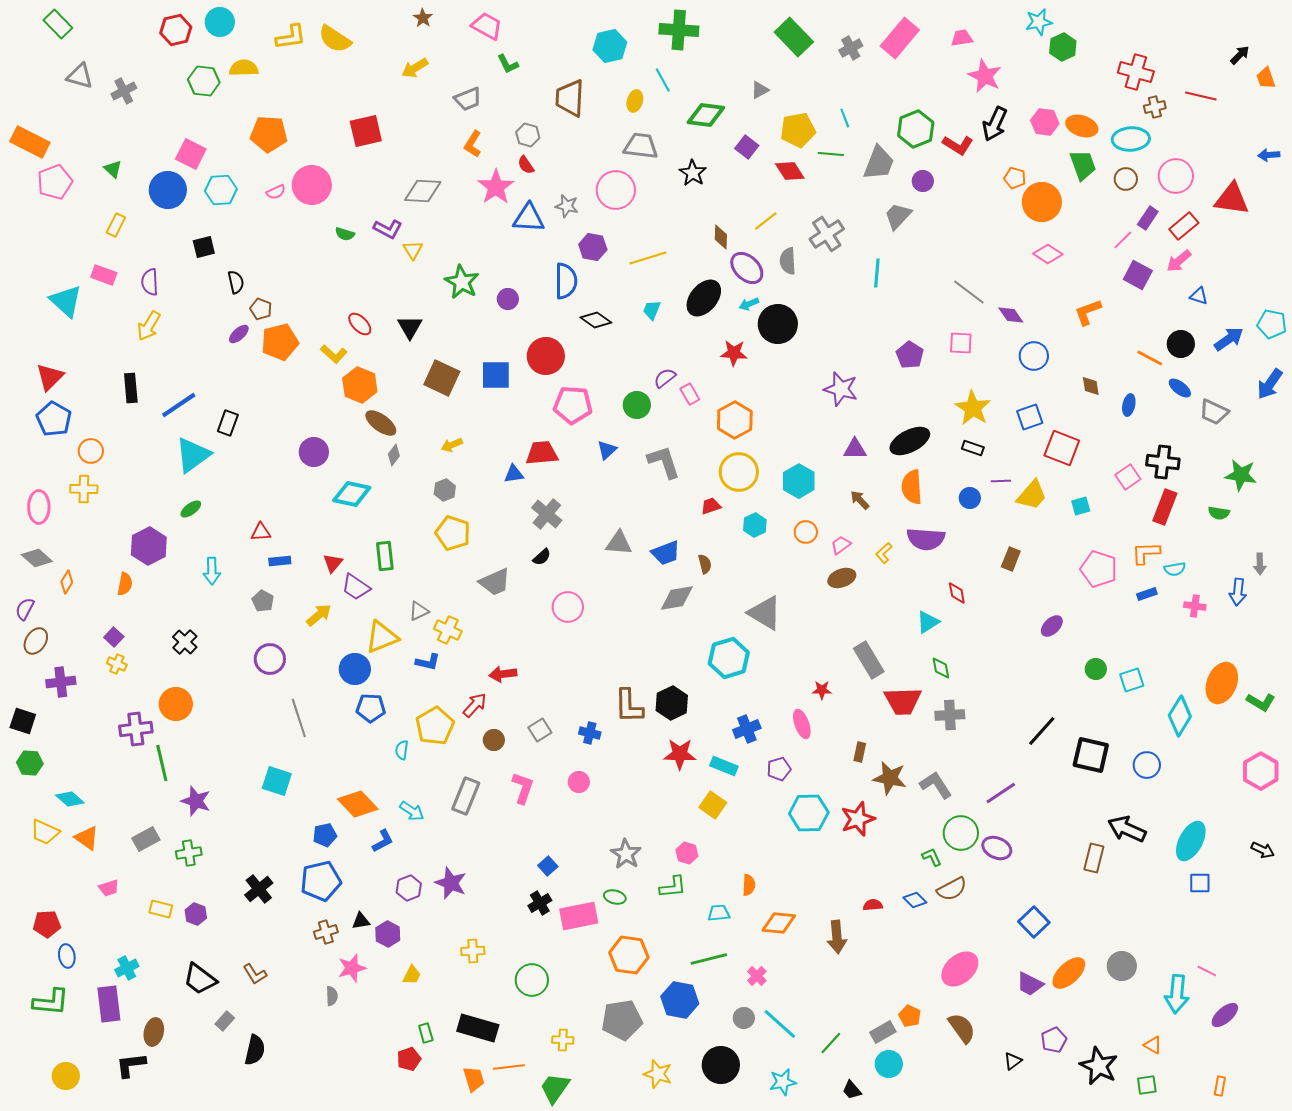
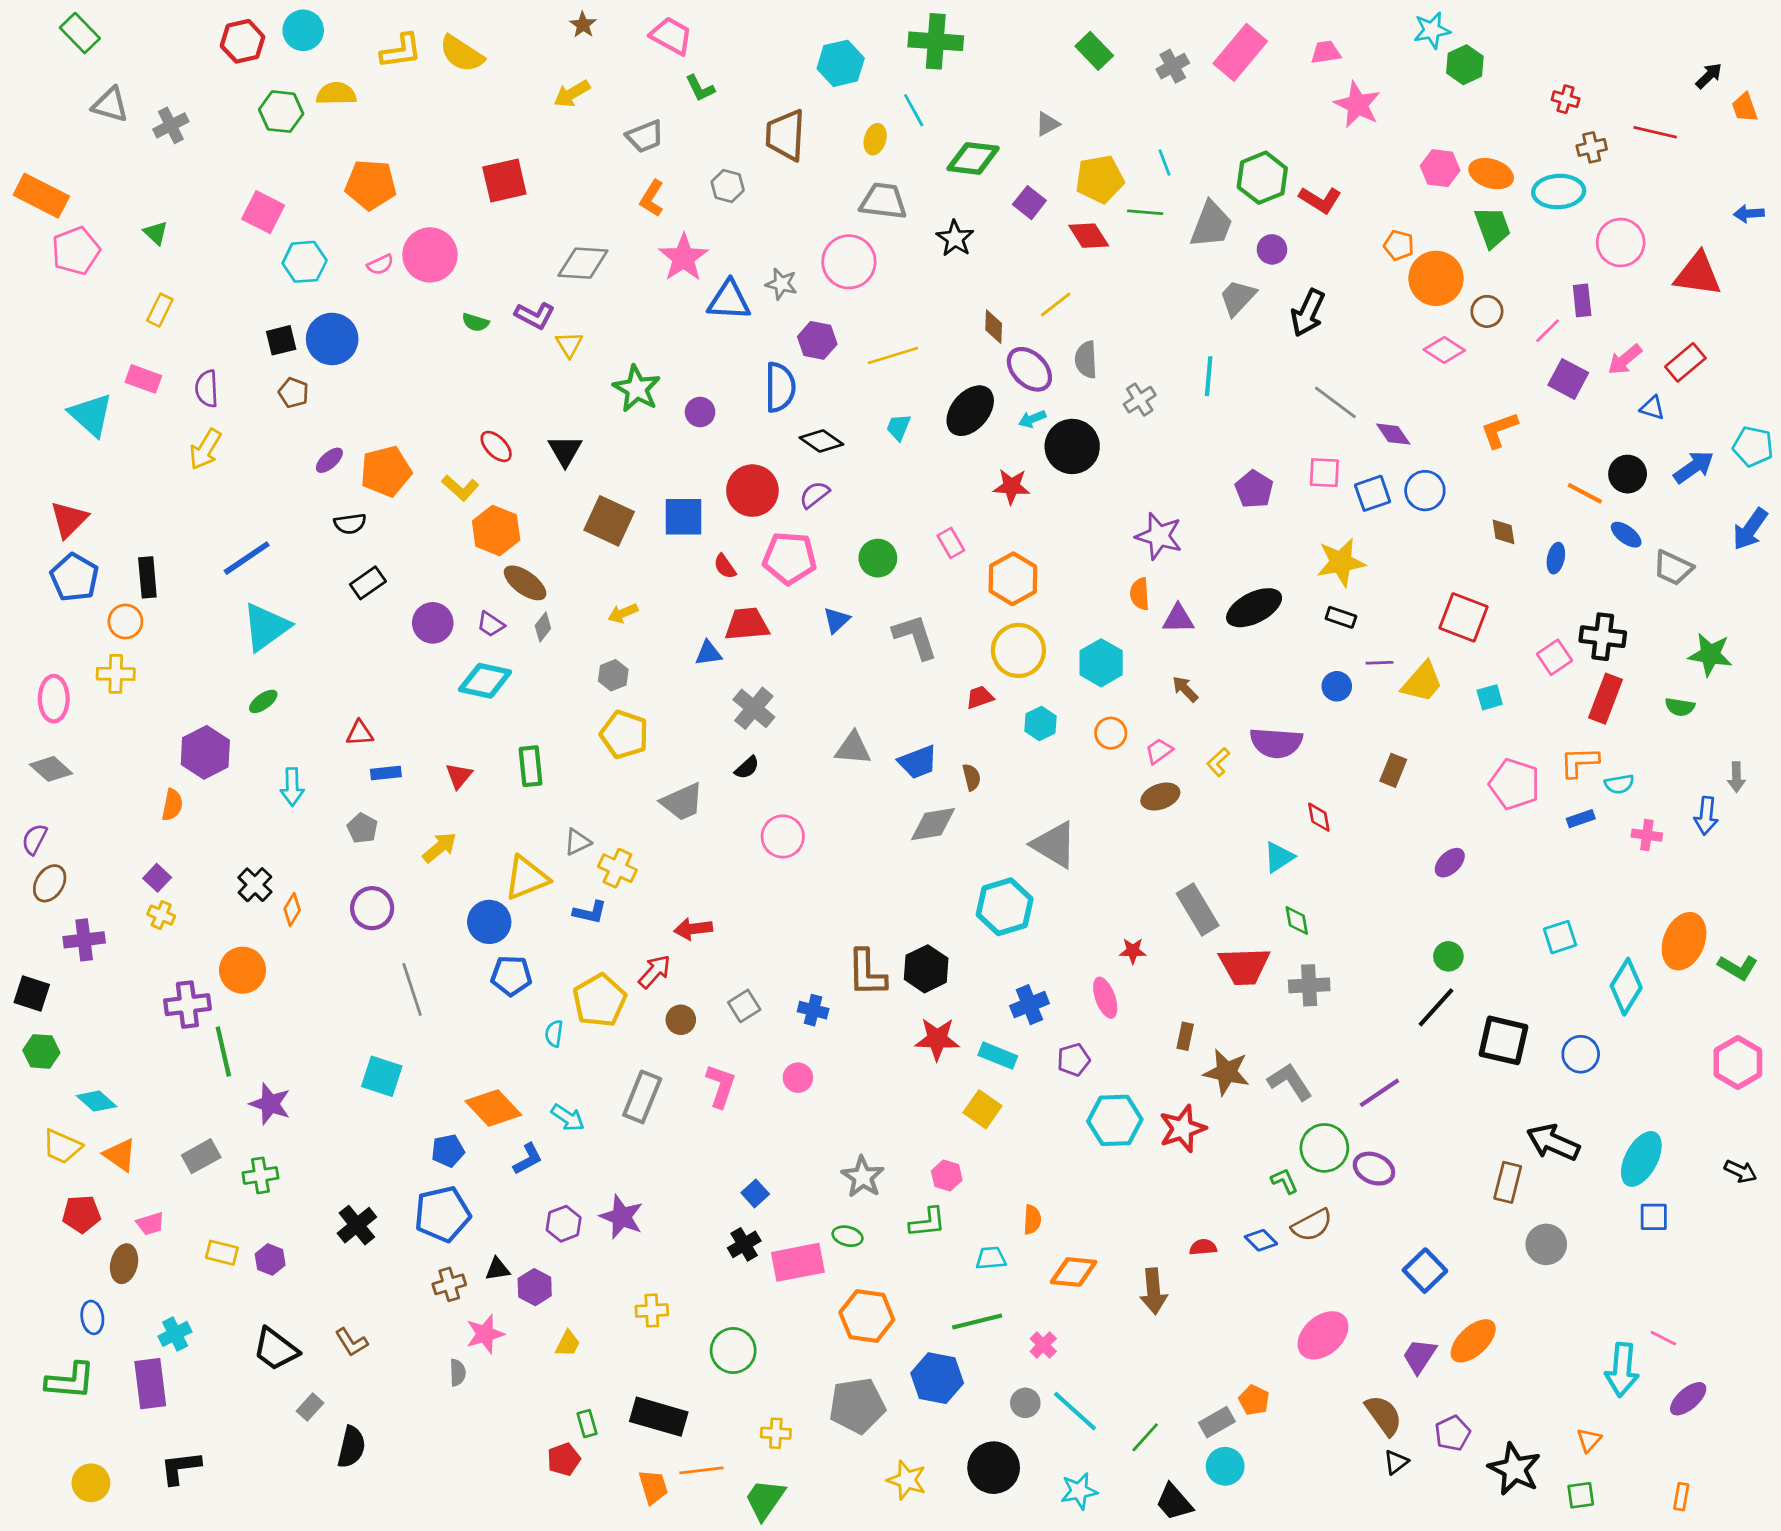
green rectangle: (794, 37) -> (1094, 51), size x0.7
red cross: (1136, 72) -> (1566, 99), size x0.6
black arrow: (995, 124) -> (1308, 313), moved
red semicircle: (526, 165) -> (725, 566), moved
brown circle: (1126, 179) -> (1487, 311), moved
blue circle: (168, 190) -> (332, 339), moved
purple rectangle: (1148, 218) -> (1582, 300), turned -40
red rectangle: (1184, 226) -> (1685, 362), moved
gray cross: (827, 234) -> (1140, 400), moved, size x0.7
black semicircle: (236, 282) -> (350, 524), moved, turned 95
brown pentagon: (261, 309) -> (294, 393), moved
purple semicircle: (665, 378) -> (814, 495), moved
black rectangle: (131, 388) -> (147, 577), moved
yellow star: (973, 408) -> (1341, 562), turned 30
blue square: (1030, 417) -> (1373, 493), moved
black rectangle: (228, 423) -> (368, 583), moved, turned 35
orange semicircle: (912, 487) -> (1140, 594), moved, size x0.7
orange diamond: (67, 582) -> (292, 910), moved
purple trapezoid: (356, 587) -> (491, 624), moved, size x0.7
green circle: (1096, 669) -> (1448, 956), moved
red pentagon: (47, 924) -> (81, 1214), moved
gray circle: (1122, 966) -> (1546, 1244), moved
purple trapezoid: (1030, 984) -> (1419, 1356), turned 96
brown semicircle: (962, 1028) -> (1384, 1415), moved
brown ellipse: (154, 1032) -> (124, 1264), moved
orange triangle: (1153, 1045) -> (1589, 1440), turned 42
black trapezoid: (852, 1090) -> (1174, 1502), size x1.4

